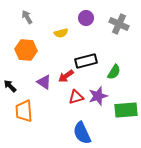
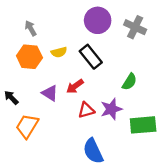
gray arrow: (27, 17) -> (31, 28), moved
purple circle: (86, 18) -> (98, 20), size x1.5
yellow semicircle: (61, 33) -> (59, 52), moved
black rectangle: (86, 61) -> (91, 57), moved, turned 65
orange trapezoid: (24, 111) -> (27, 126), turned 35

